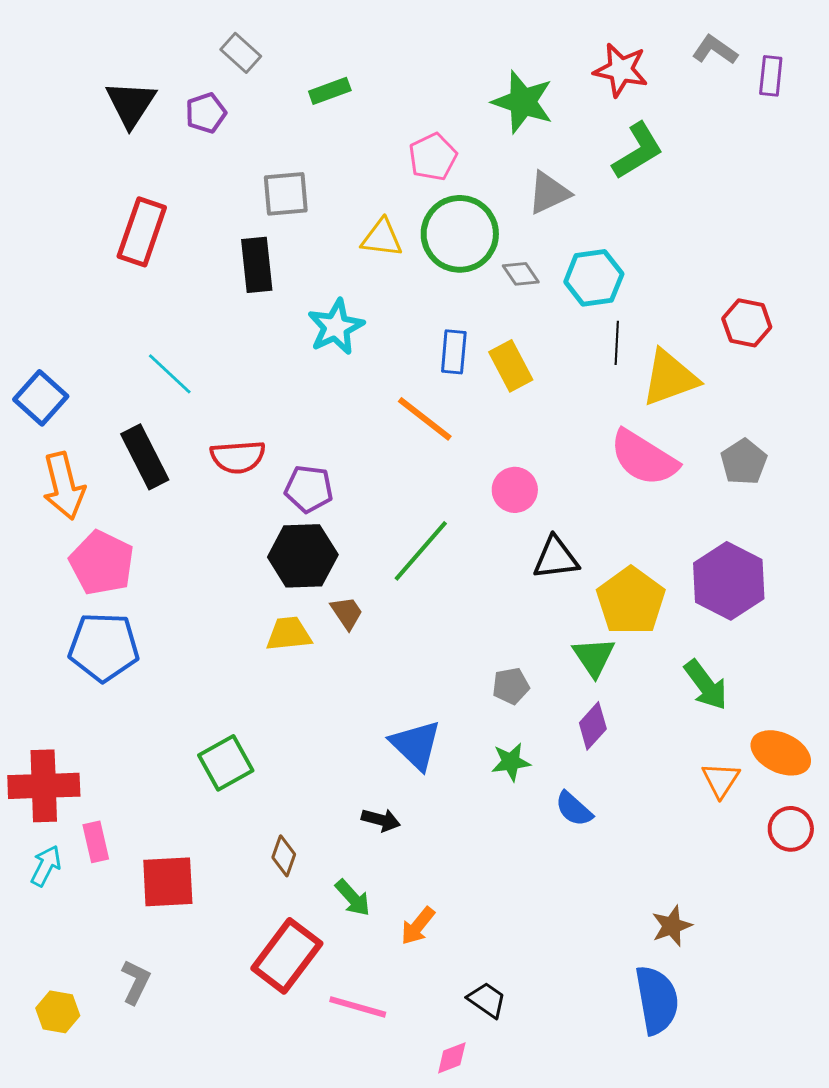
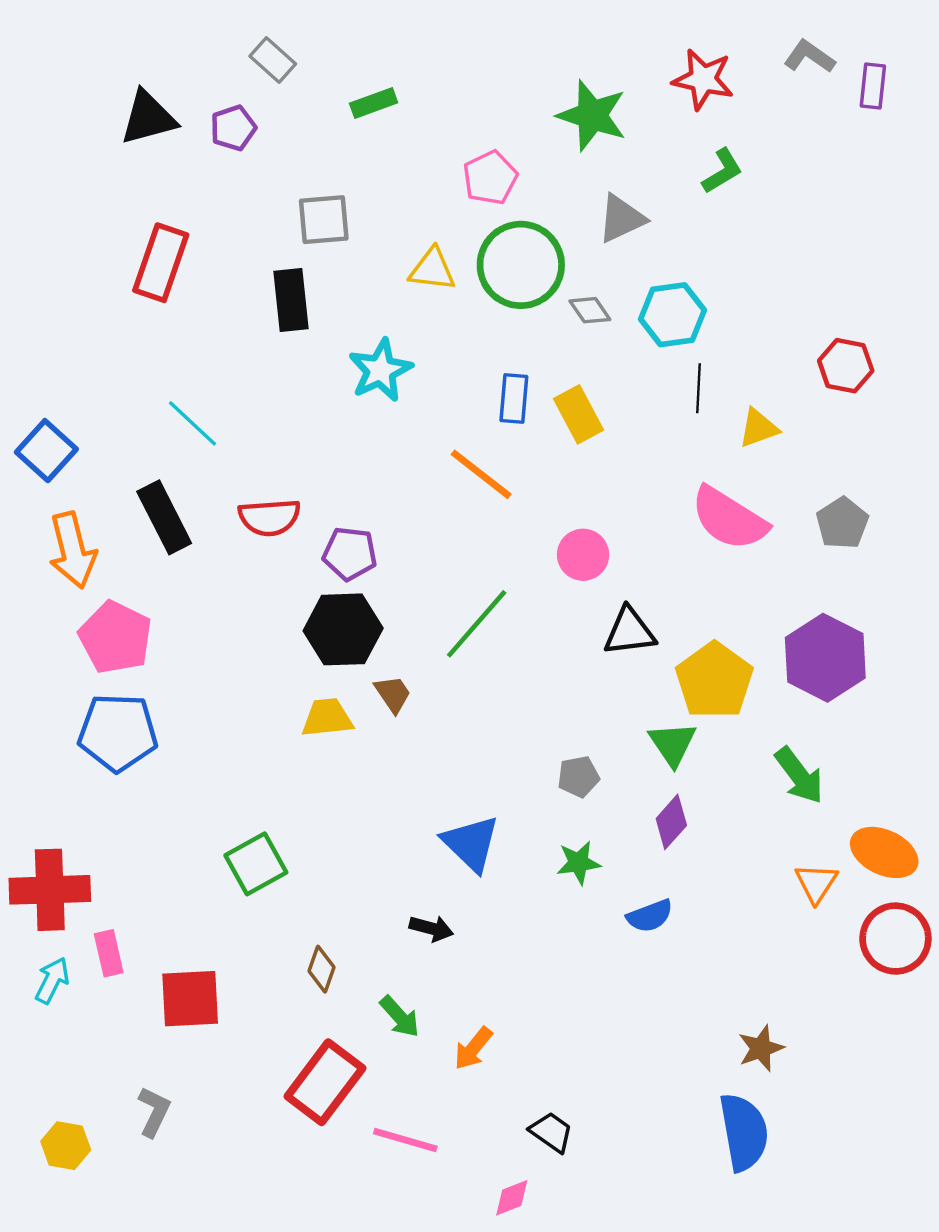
black triangle: (131, 104) -> (148, 118), turned 42
green L-shape: (638, 151) -> (722, 171), size x0.7
yellow triangle: (670, 378) -> (759, 428), size x0.6
blue semicircle: (574, 809) -> (650, 916), turned -63
red circle: (791, 829) -> (895, 939), size x1.4

